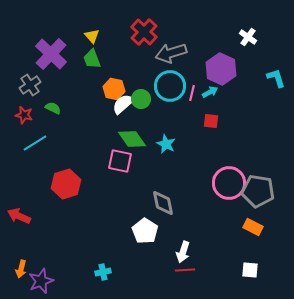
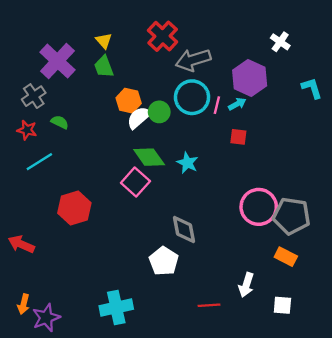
pink square: (120, 161) -> (135, 182), turned 30
white arrow: (183, 252) -> (246, 285), moved
cyan cross: (103, 272) -> (116, 307), size x1.8

